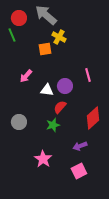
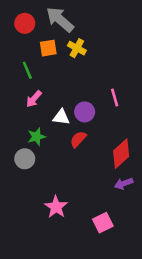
green line: (12, 35) -> (27, 70), moved
orange square: (45, 49) -> (48, 48), moved
green star: (53, 125) -> (36, 137), moved
purple arrow: (80, 146) -> (124, 184), moved

